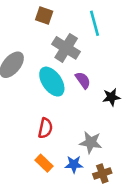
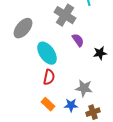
cyan ellipse: (52, 82) -> (47, 53), moved

